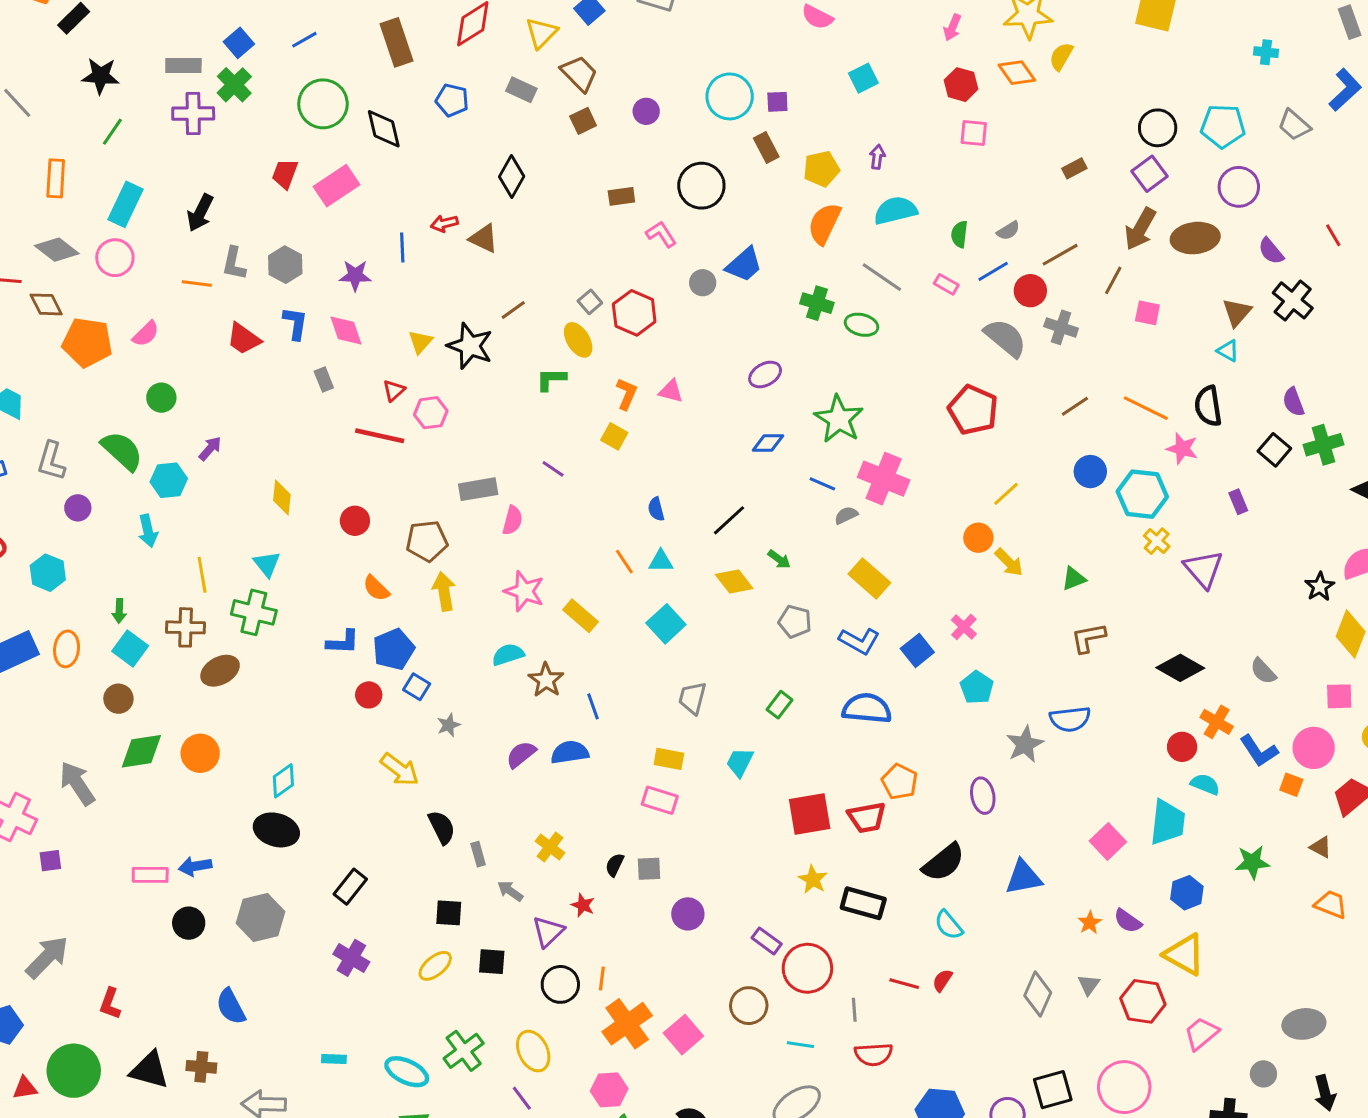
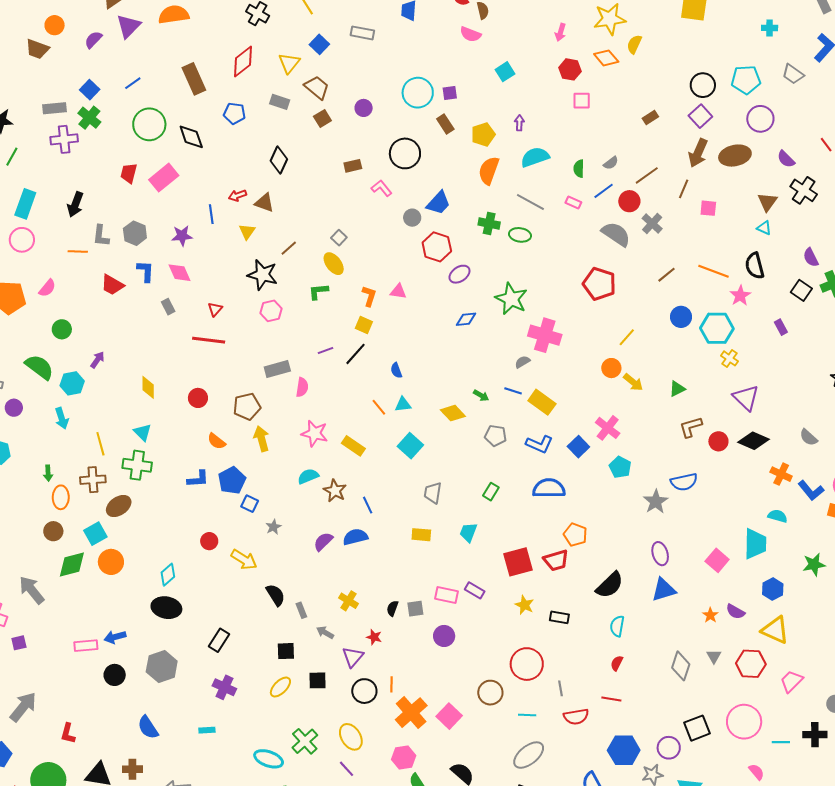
red hexagon: (634, 313) -> (437, 247), moved
gray cross: (1061, 327) -> (652, 224), turned 30
yellow triangle: (420, 342) -> (247, 232), moved
pink hexagon: (431, 413) -> (271, 311), moved
pink star: (1182, 449) -> (740, 296), turned 30
purple line: (553, 469) -> (326, 351), turned -49
blue line: (822, 484) -> (513, 391), moved
black line: (729, 520) -> (356, 354), moved
purple triangle: (1204, 569) -> (746, 398), moved
pink cross: (964, 627) -> (608, 428), size x1.4
orange ellipse: (67, 649) -> (61, 497), moved
cyan square: (130, 649) -> (95, 534), moved, turned 30
red circle: (369, 695) -> (209, 541), moved
red circle: (1182, 747) -> (718, 441), moved
purple ellipse: (983, 796) -> (660, 554), moved
pink rectangle: (660, 800) -> (447, 595), moved
black rectangle: (863, 903) -> (559, 617), size x0.7
cyan semicircle: (949, 925) -> (617, 626), turned 55
purple rectangle: (767, 941) -> (475, 590), moved
red line: (904, 984) -> (611, 699), moved
cyan rectangle: (334, 1059) -> (207, 730), moved

